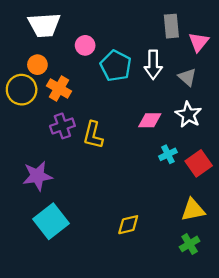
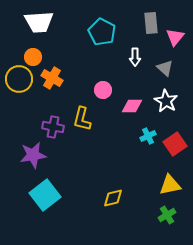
pink circle: (85, 45) -> (103, 90), moved
white arrow: (153, 65) -> (135, 57), size x0.7
cyan pentagon: (116, 66) -> (102, 32), moved
purple cross: (62, 126) -> (53, 127), moved, turned 30

